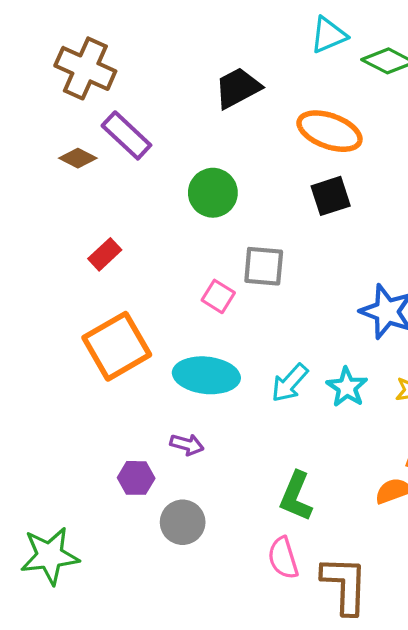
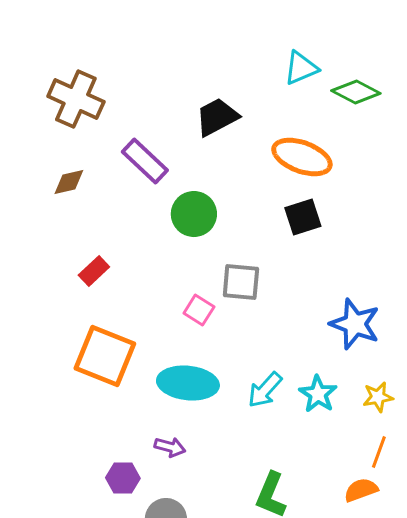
purple rectangle: (126, 135) -> (145, 161), moved
brown diamond: (78, 158) -> (69, 182), turned -40
orange square: (117, 346) -> (105, 356), turned -38

